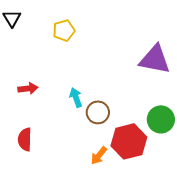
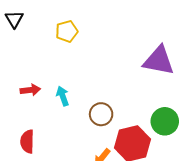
cyan arrow: (76, 97) -> (63, 96), moved

